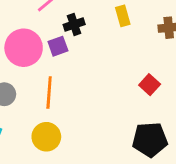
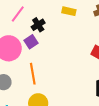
yellow rectangle: (123, 16) -> (69, 11), turned -48

